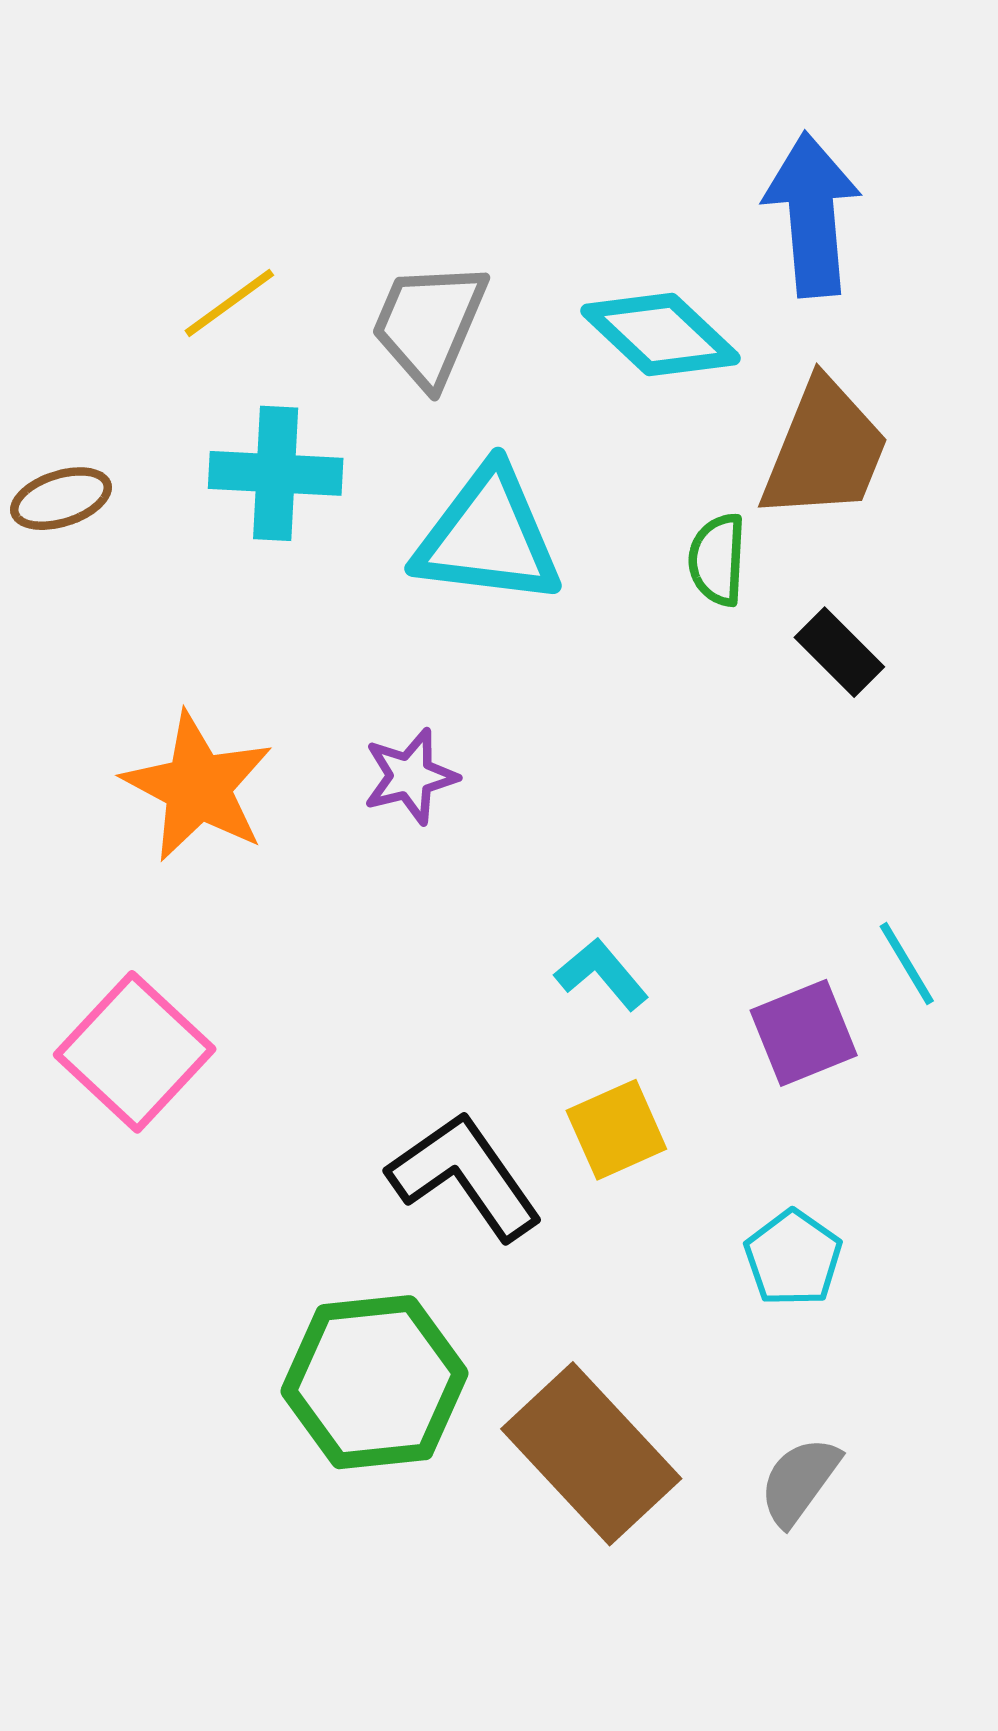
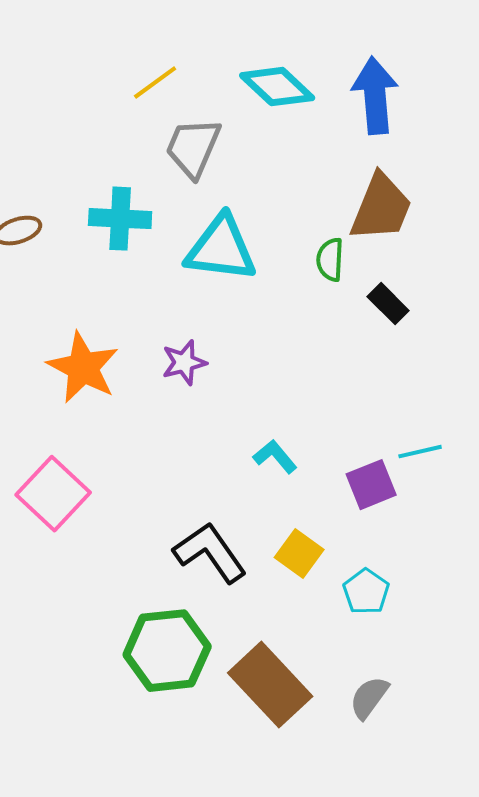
yellow line: (229, 303) -> (155, 83), moved
cyan diamond: (661, 335) -> (277, 87), moved
cyan line: (907, 964) -> (420, 452), turned -72
yellow square: (616, 1130) -> (299, 554), moved, turned -30

